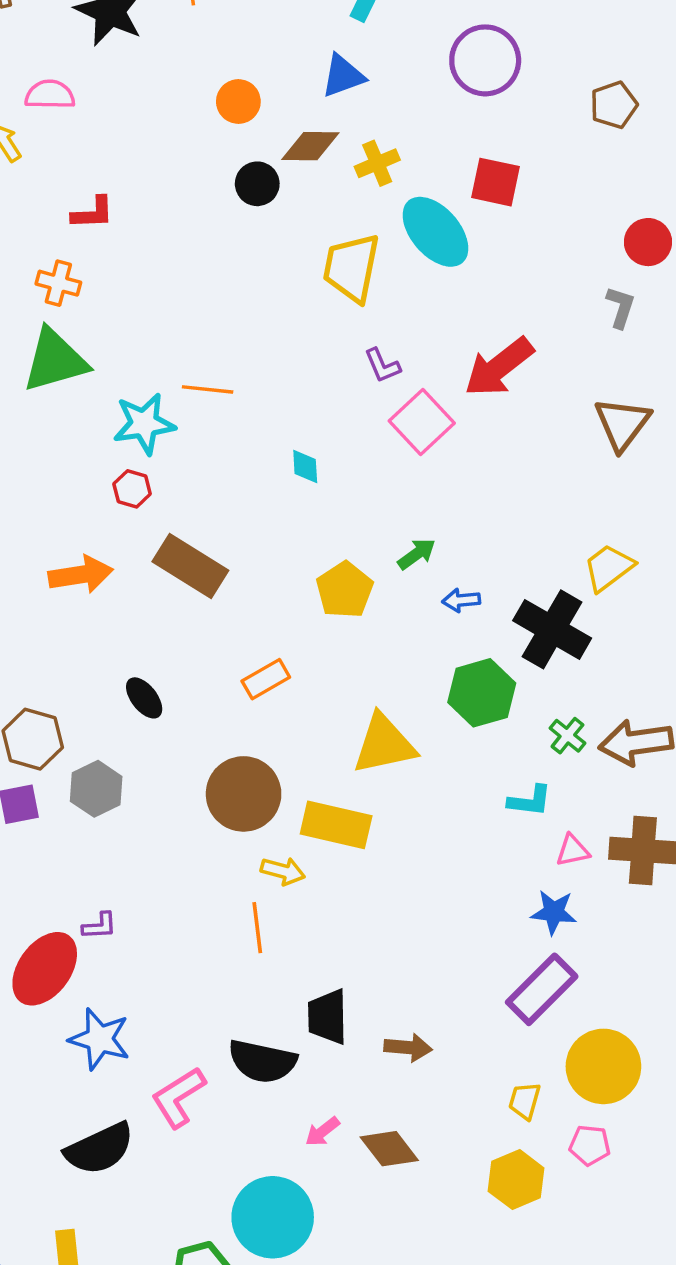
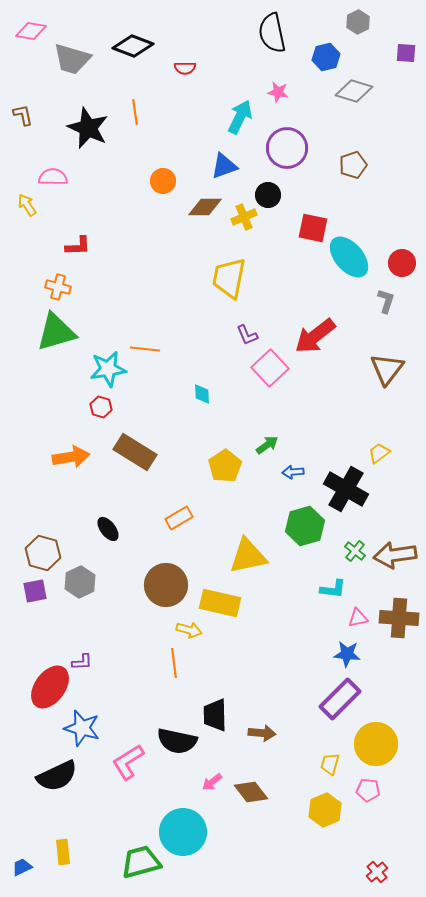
purple circle: (485, 60) -> (287, 148), moved
brown pentagon: (614, 105) -> (353, 165), moved
black circle: (257, 184) -> (268, 195), moved
cyan ellipse: (435, 232) -> (349, 257), moved
yellow trapezoid: (609, 568) -> (379, 453), size x0.7
black semicircle: (100, 1149) -> (57, 776), moved

